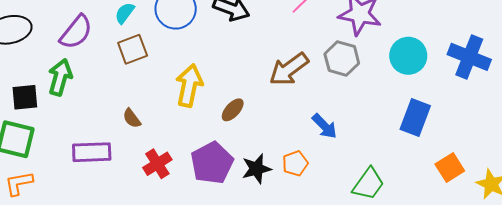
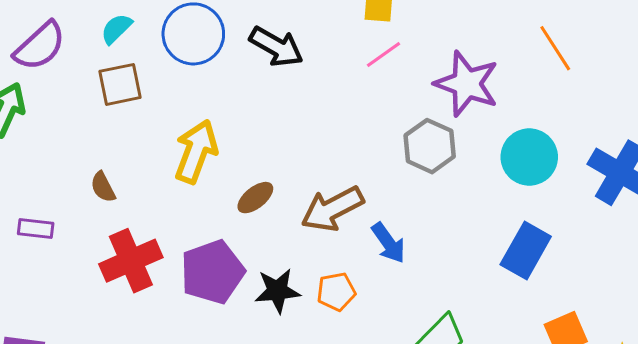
brown arrow: (289, 69) -> (332, 209), moved
purple rectangle: (92, 152) -> (36, 229), size x0.6
red cross: (157, 164) -> (131, 261), size x1.4

